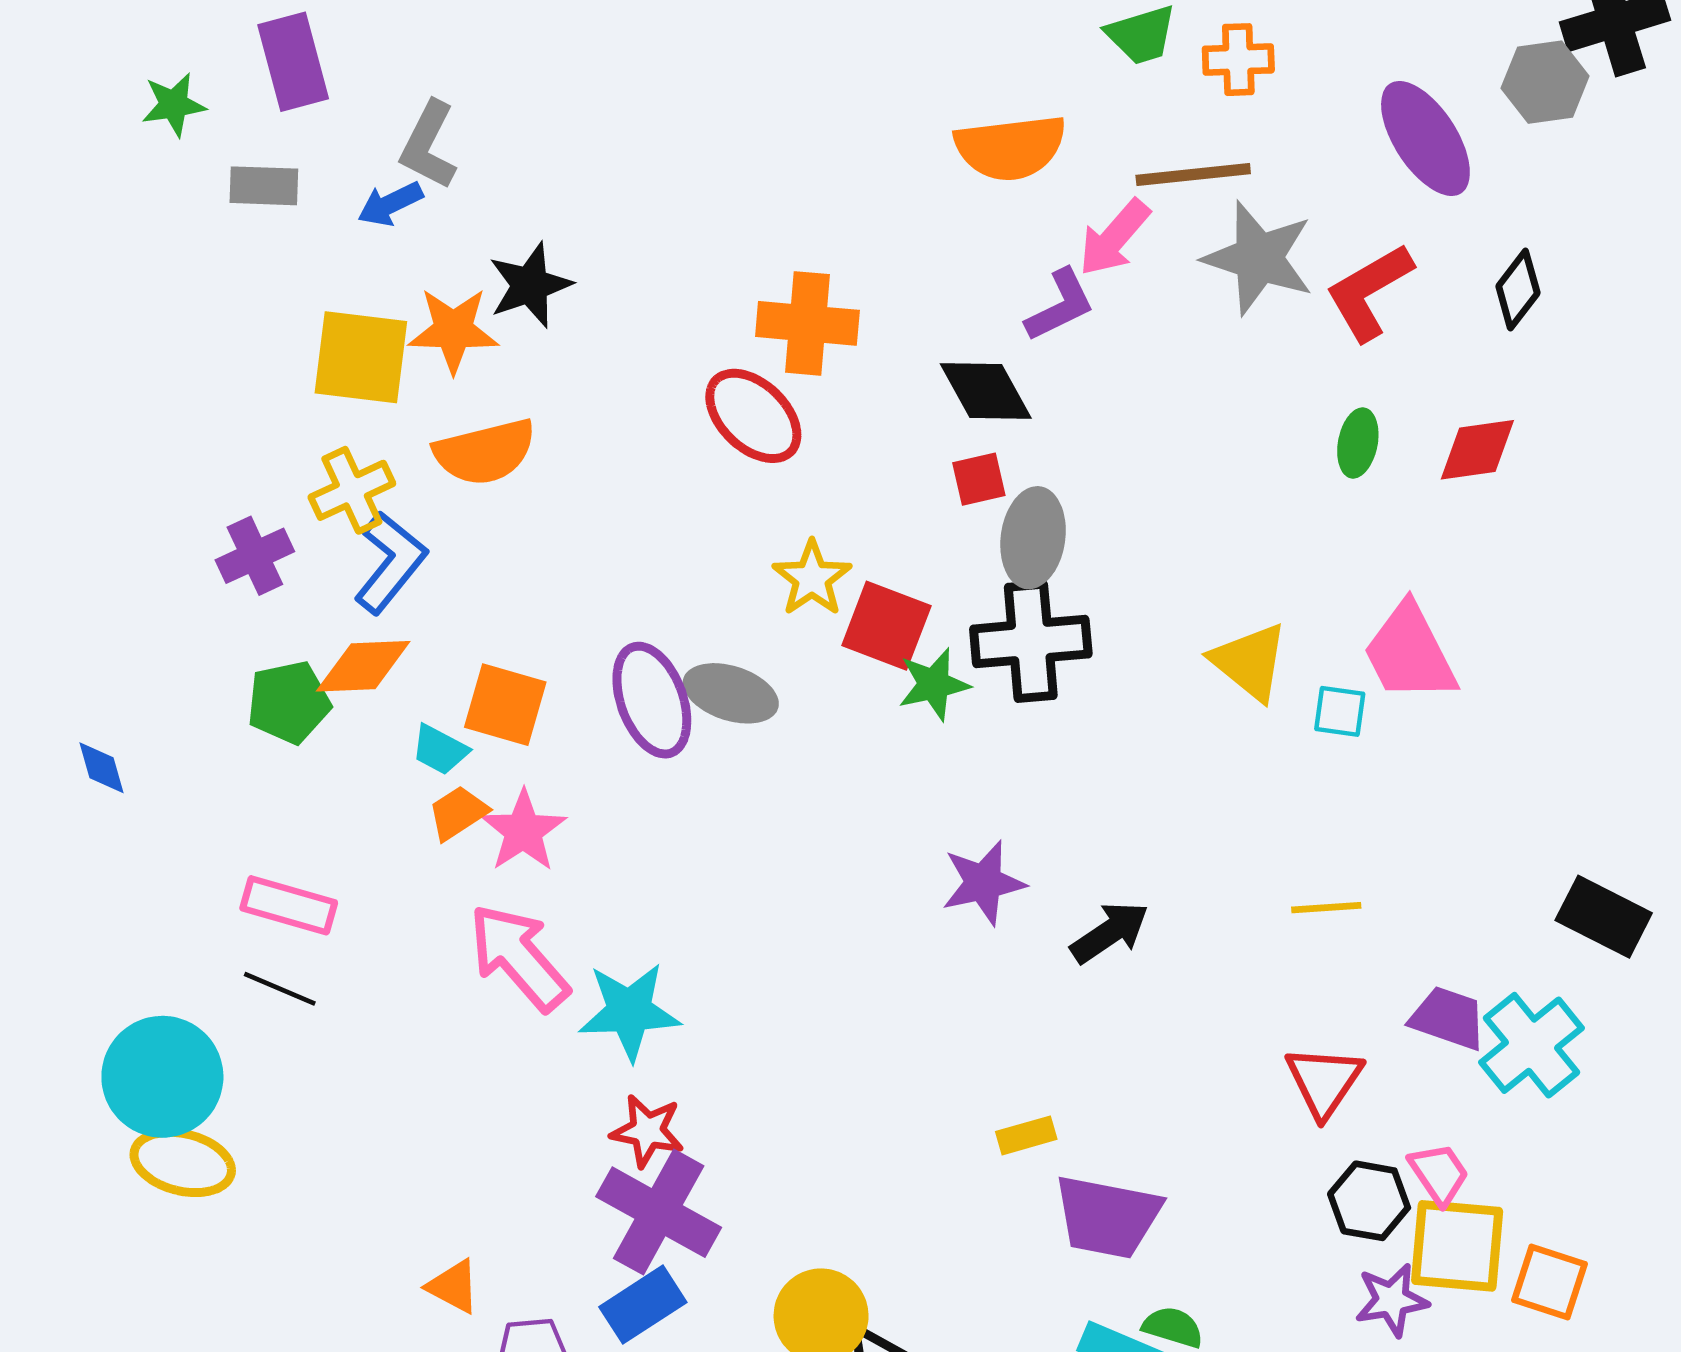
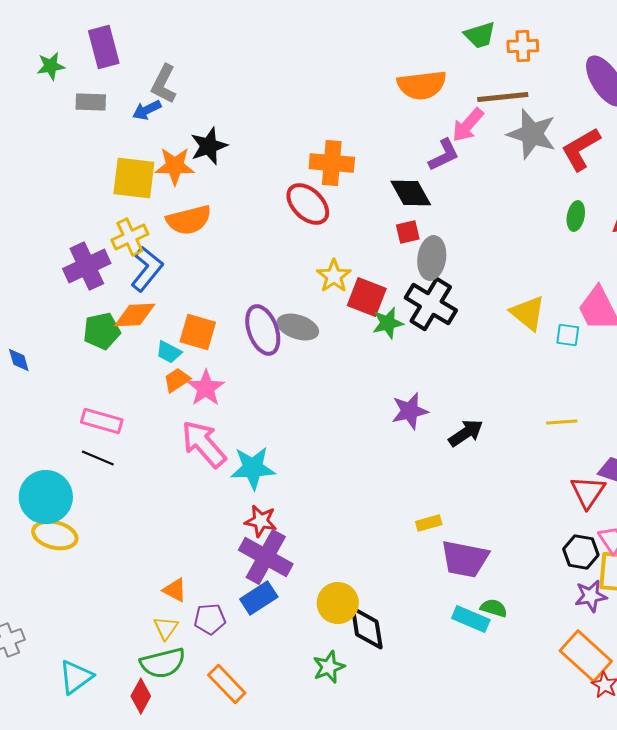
purple cross: (255, 556) -> (87, 266), size x1.4
black cross: (1031, 641) -> (431, 304), turned 36
red triangle: (1324, 1081) -> (588, 492), moved

